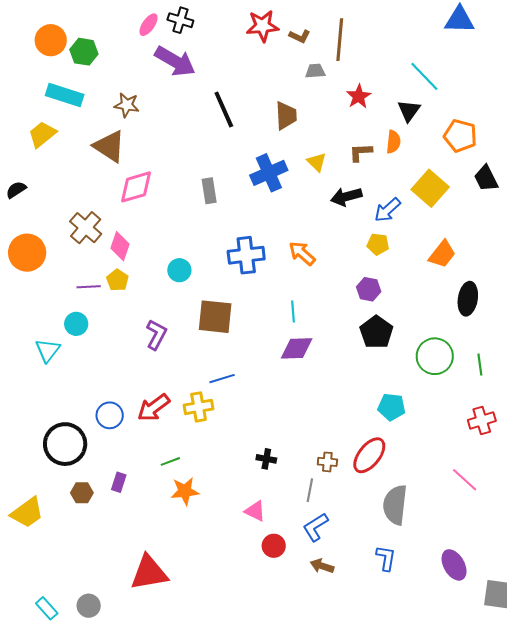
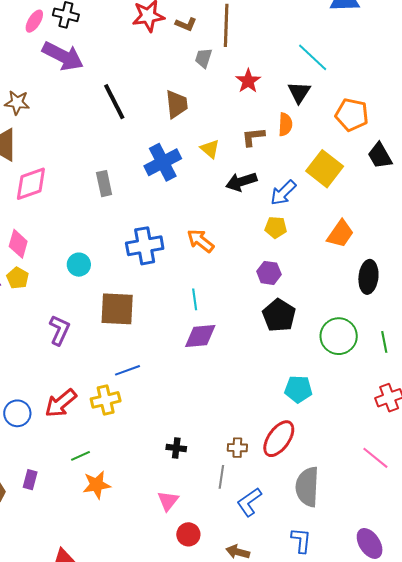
gray trapezoid: (315, 71) -> (203, 58), turned -65
pink triangle: (255, 511) -> (168, 501), turned 45
blue L-shape: (315, 527) -> (249, 502), moved

